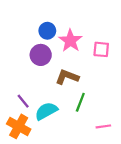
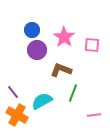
blue circle: (47, 31) -> (32, 30), moved
purple line: (23, 101) -> (13, 92), moved

